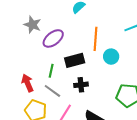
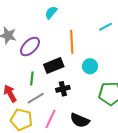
cyan circle: (111, 57) -> (90, 66), moved
gray line: (52, 91) -> (36, 98), turned -60

